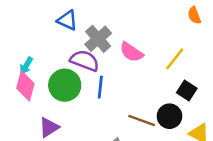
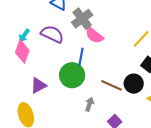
pink semicircle: (131, 52) -> (94, 35), moved
purple semicircle: (85, 61) -> (52, 34), moved
green circle: (65, 85) -> (72, 75), moved

